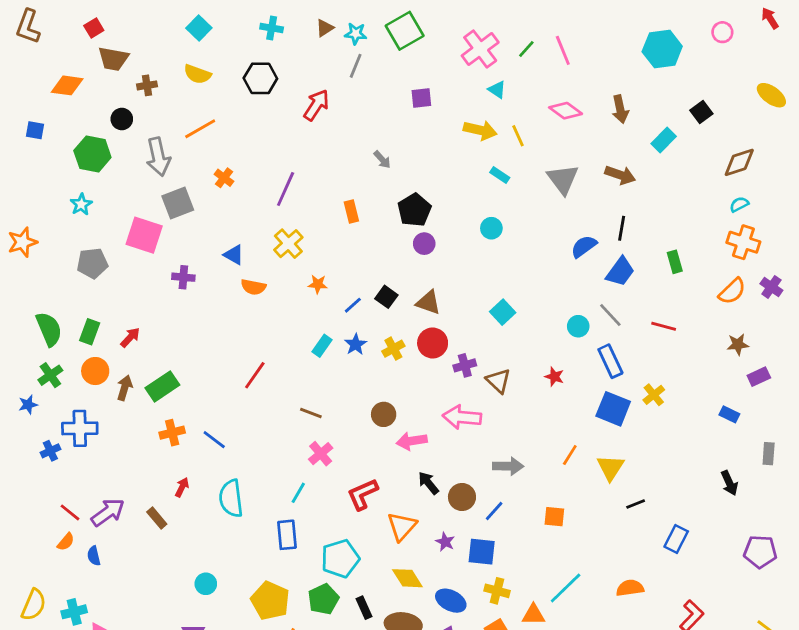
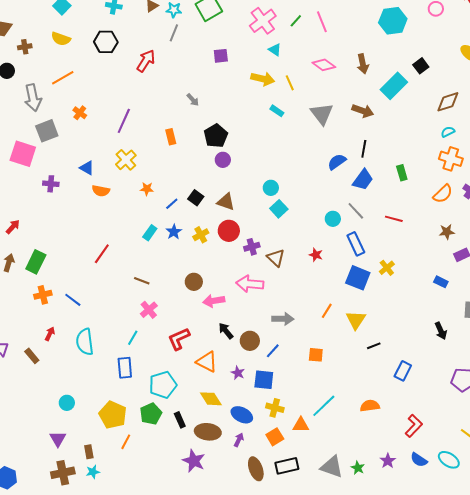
cyan rectangle: (664, 140) -> (394, 86), size x1.5
cyan circle: (491, 228) -> (271, 188), moved
green rectangle: (162, 386) -> (36, 262), turned -30
orange triangle: (402, 526) -> (207, 362), turned -45

